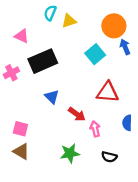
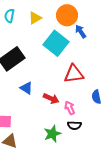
yellow triangle: (69, 21) -> (35, 18), moved
cyan square: (95, 54) -> (56, 43), size x1.4
black semicircle: (109, 157) -> (74, 125), moved

